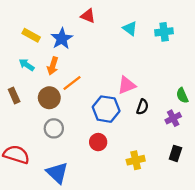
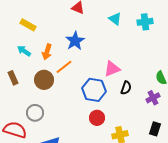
blue star: (62, 39) -> (75, 41), moved
gray circle: (54, 128) -> (35, 113), moved
red circle: (98, 142) -> (97, 118), moved

